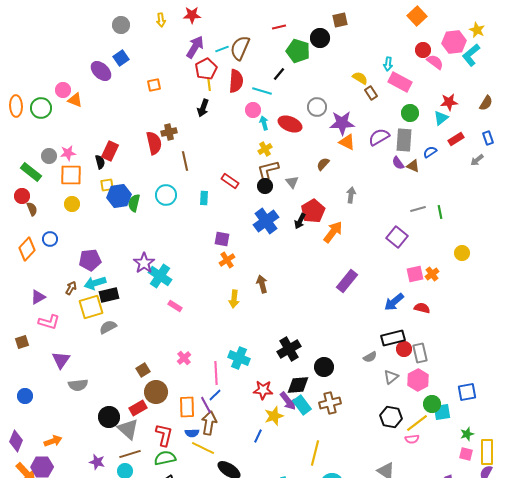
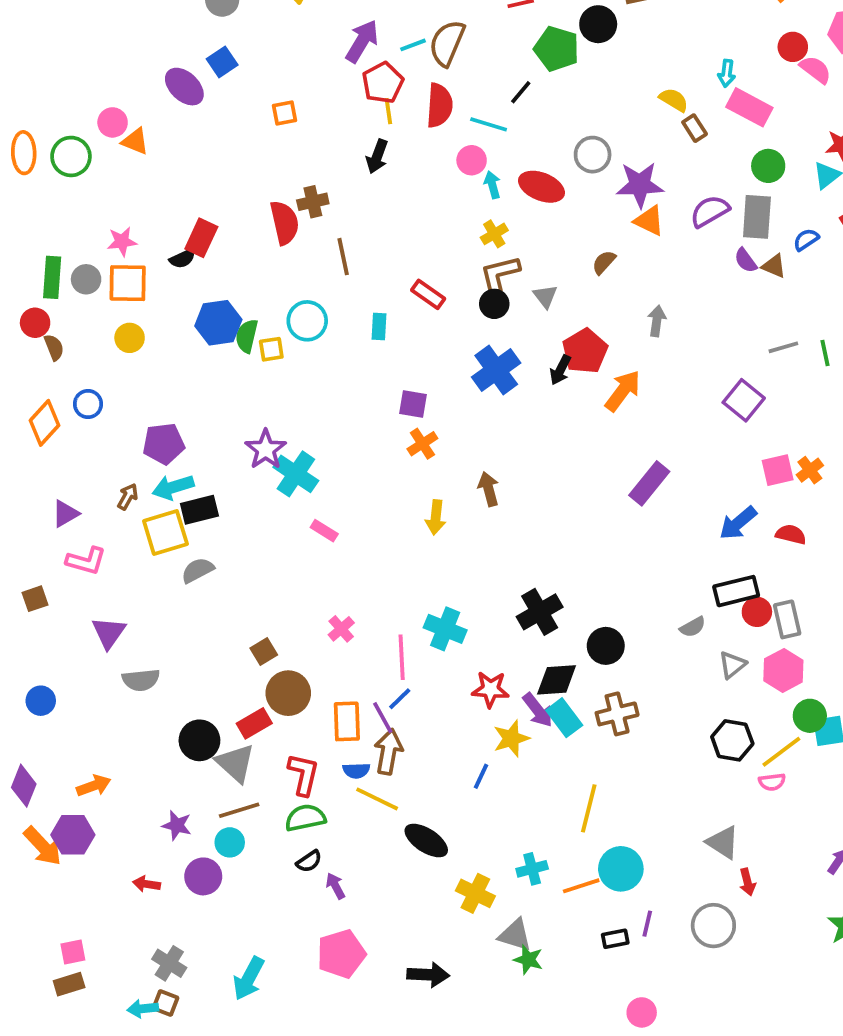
gray circle: (49, 156) -> (86, 279), moved
black semicircle: (100, 162) -> (182, 259), turned 80
green rectangle: (31, 172) -> (52, 277), turned 55
yellow square: (107, 185) -> (271, 349), moved

